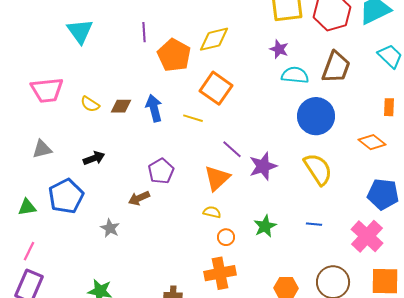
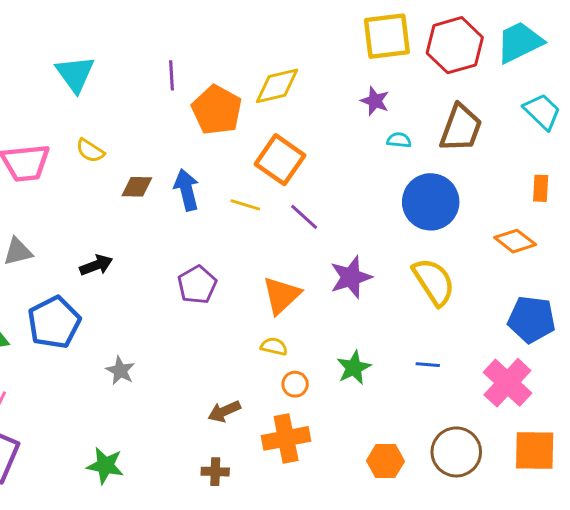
cyan semicircle: (295, 75) -> (399, 140), size x0.6
yellow semicircle: (90, 104) -> (90, 151), moved
purple line: (232, 149) -> (304, 217), moved
brown arrow: (139, 198) -> (224, 411), moved

